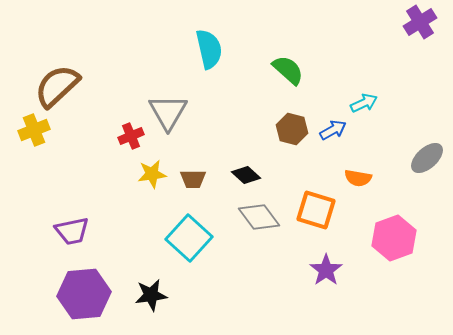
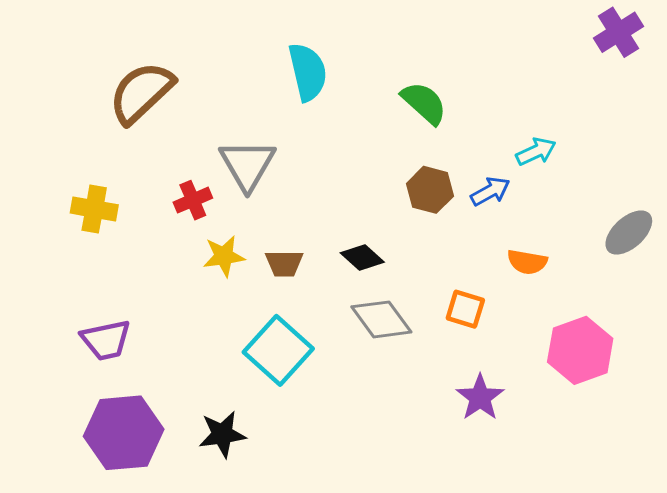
brown semicircle: (57, 86) -> (141, 93), moved
yellow cross: (34, 130) -> (94, 209), moved, turned 32
orange square: (316, 210) -> (465, 309), size x0.7

